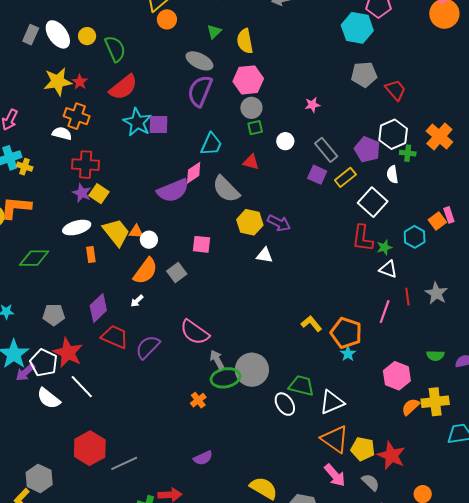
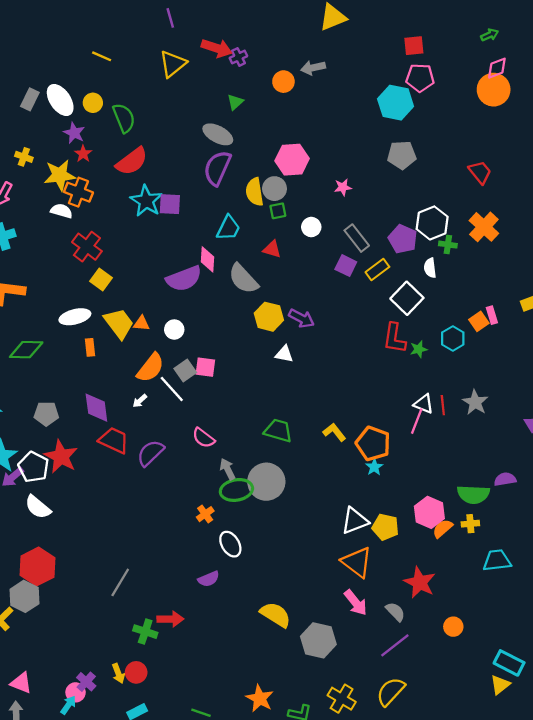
orange circle: (167, 19) -> (283, 82), moved
yellow semicircle: (245, 41) -> (254, 192), moved
pink hexagon: (248, 80) -> (292, 160), moved
yellow star: (58, 82) -> (60, 175), moved
red trapezoid: (395, 90) -> (480, 172), moved
red cross: (86, 165) -> (87, 247), turned 32
yellow cross: (25, 167) -> (24, 157), moved
pink diamond: (194, 173) -> (208, 259), turned -55
purple star: (82, 193) -> (74, 133), moved
white circle: (149, 240) -> (174, 330), moved
pink square: (201, 244) -> (205, 367), moved
white triangle: (388, 269) -> (424, 404), moved
purple diamond: (98, 308) -> (96, 408), turned -56
pink semicircle: (195, 332) -> (203, 438), size x0.7
green semicircle: (435, 356) -> (473, 494), moved, size x1.6
pink hexagon: (397, 376) -> (429, 512), moved
green trapezoid: (301, 386) -> (278, 431), moved
white line: (82, 387) -> (172, 389), moved
yellow cross: (435, 402) -> (470, 524), size x0.6
white ellipse: (285, 404) -> (230, 544), moved
red hexagon: (90, 448) -> (38, 567), moved
yellow pentagon: (363, 449) -> (385, 527), moved
gray line: (124, 463) -> (120, 582), turned -36

